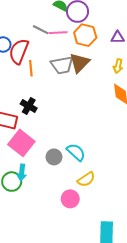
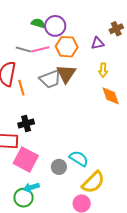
black cross: (29, 106) -> (26, 124), turned -35
cyan arrow: (22, 173) -> (31, 187), turned 77
yellow semicircle: (86, 179) -> (93, 182), size x1.4

